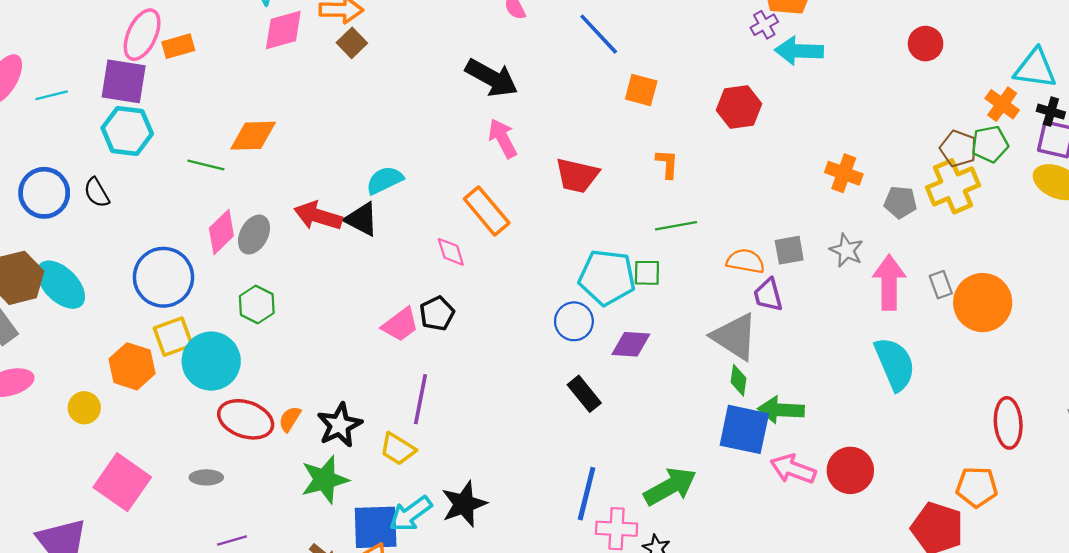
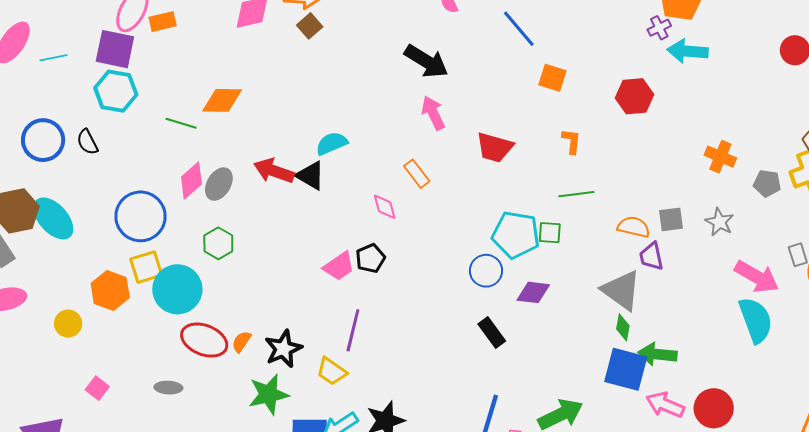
orange rectangle: (487, 211) -> (417, 174), size x0.7
pink arrow: (889, 282) -> (757, 277), moved, turned 117
pink square: (122, 482) -> (97, 388), size x0.5

